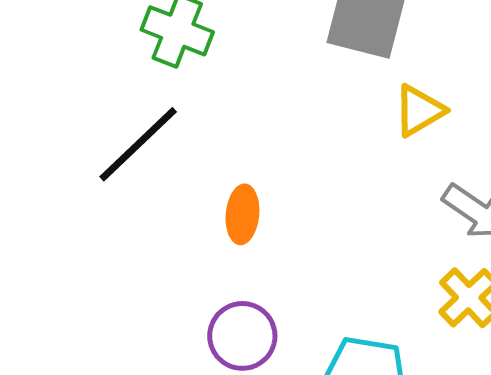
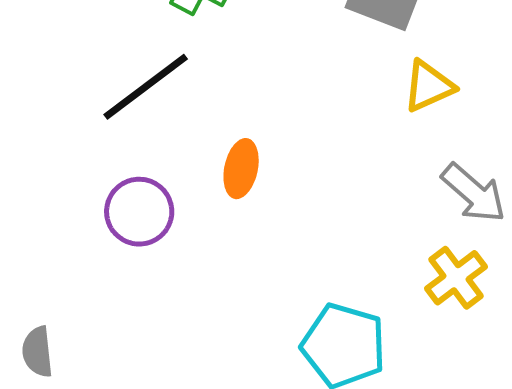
purple circle: (242, 336) -> (139, 212), moved

